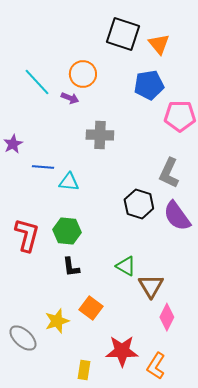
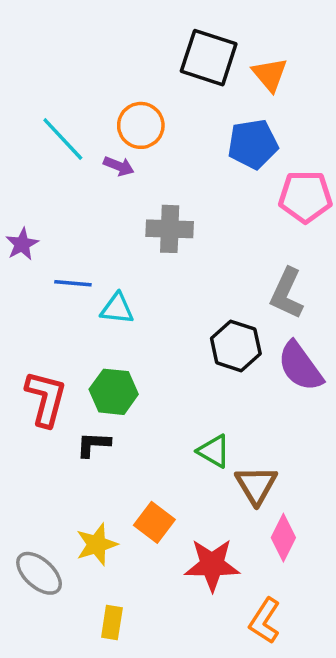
black L-shape: (71, 267) -> (93, 444), moved, turned 100
red star: (122, 351) -> (212, 565), moved
yellow rectangle: (84, 370) -> (112, 622), moved

